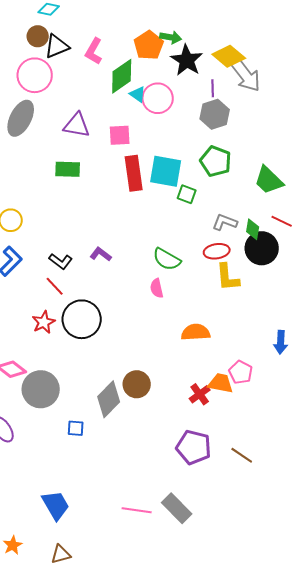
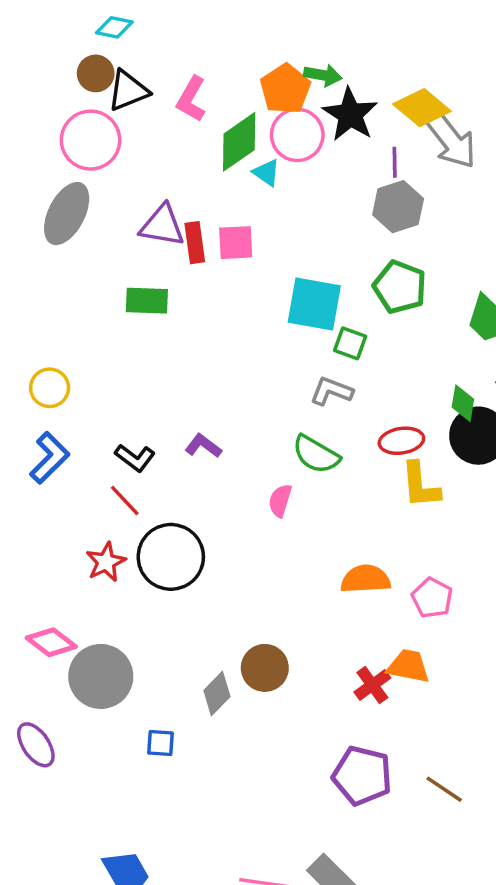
pink circle: (158, 98) -> (297, 135), moved
red rectangle: (134, 173) -> (195, 243), moved, size x0.7
gray L-shape: (225, 222) -> (331, 391), moved
pink semicircle: (157, 288) -> (280, 501), moved, turned 30
pink pentagon: (241, 372) -> (432, 598), moved
gray diamond: (109, 399) -> (217, 694), size x0.7

